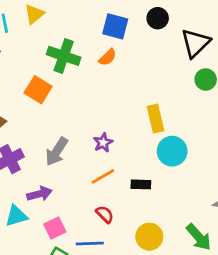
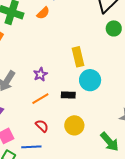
black rectangle: (141, 184) -> (68, 95), moved
yellow circle: (149, 237) -> (74, 125), moved

